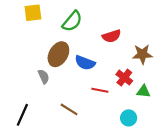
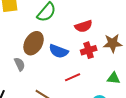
red cross: (124, 78) -> (89, 50), moved, turned 35
red line: (100, 90) -> (73, 77), turned -35

